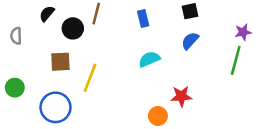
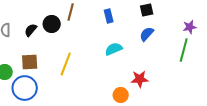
black semicircle: (47, 14) -> (31, 30), moved
brown square: (60, 62) -> (30, 62), moved
blue circle: (56, 107) -> (25, 88), moved

